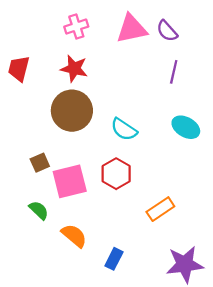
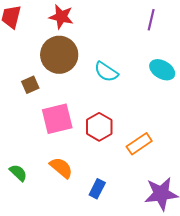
brown square: (40, 163) -> (30, 85), moved
red hexagon: (116, 174) -> (99, 127), moved
green semicircle: (39, 210) -> (18, 173), moved

